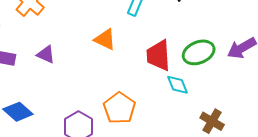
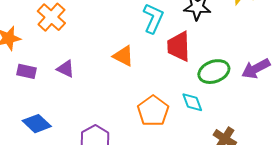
red trapezoid: (158, 55) -> (179, 46), moved
orange pentagon: (119, 108) -> (153, 111), moved

